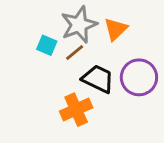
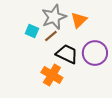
orange cross: (76, 110) -> (52, 75), turned -35

